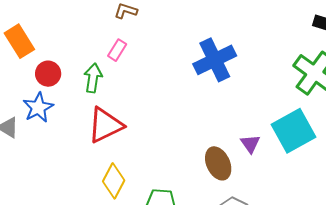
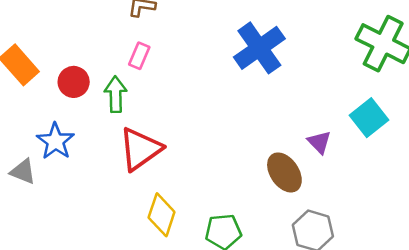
red circle: (48, 74) -> (74, 82), moved
cyan square: (294, 131) -> (369, 118), size x0.7

